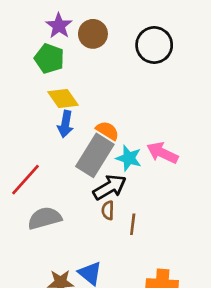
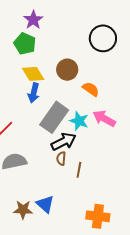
brown circle: (93, 34) -> (67, 70), moved
orange semicircle: (107, 131) -> (91, 89), moved

